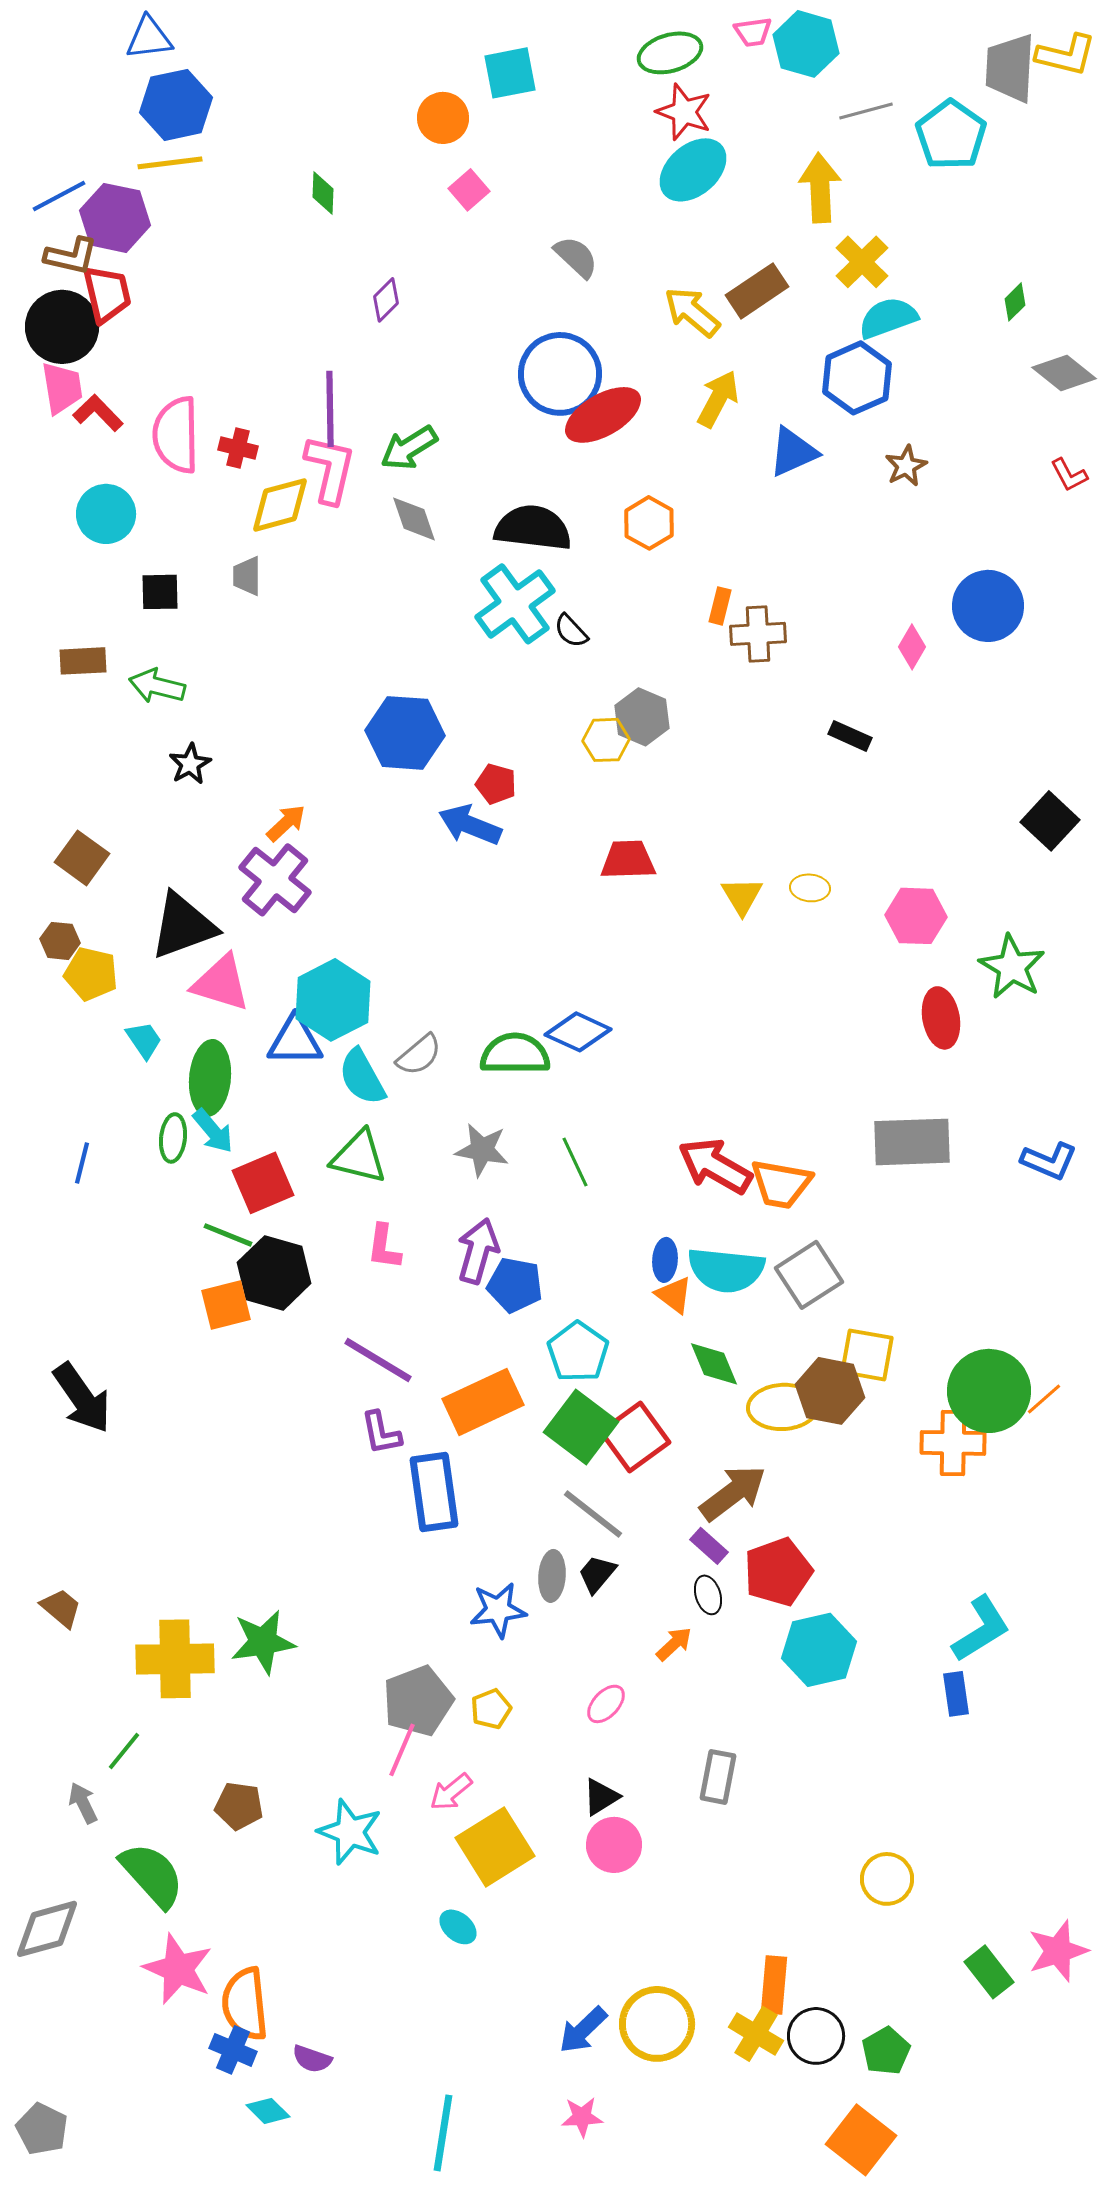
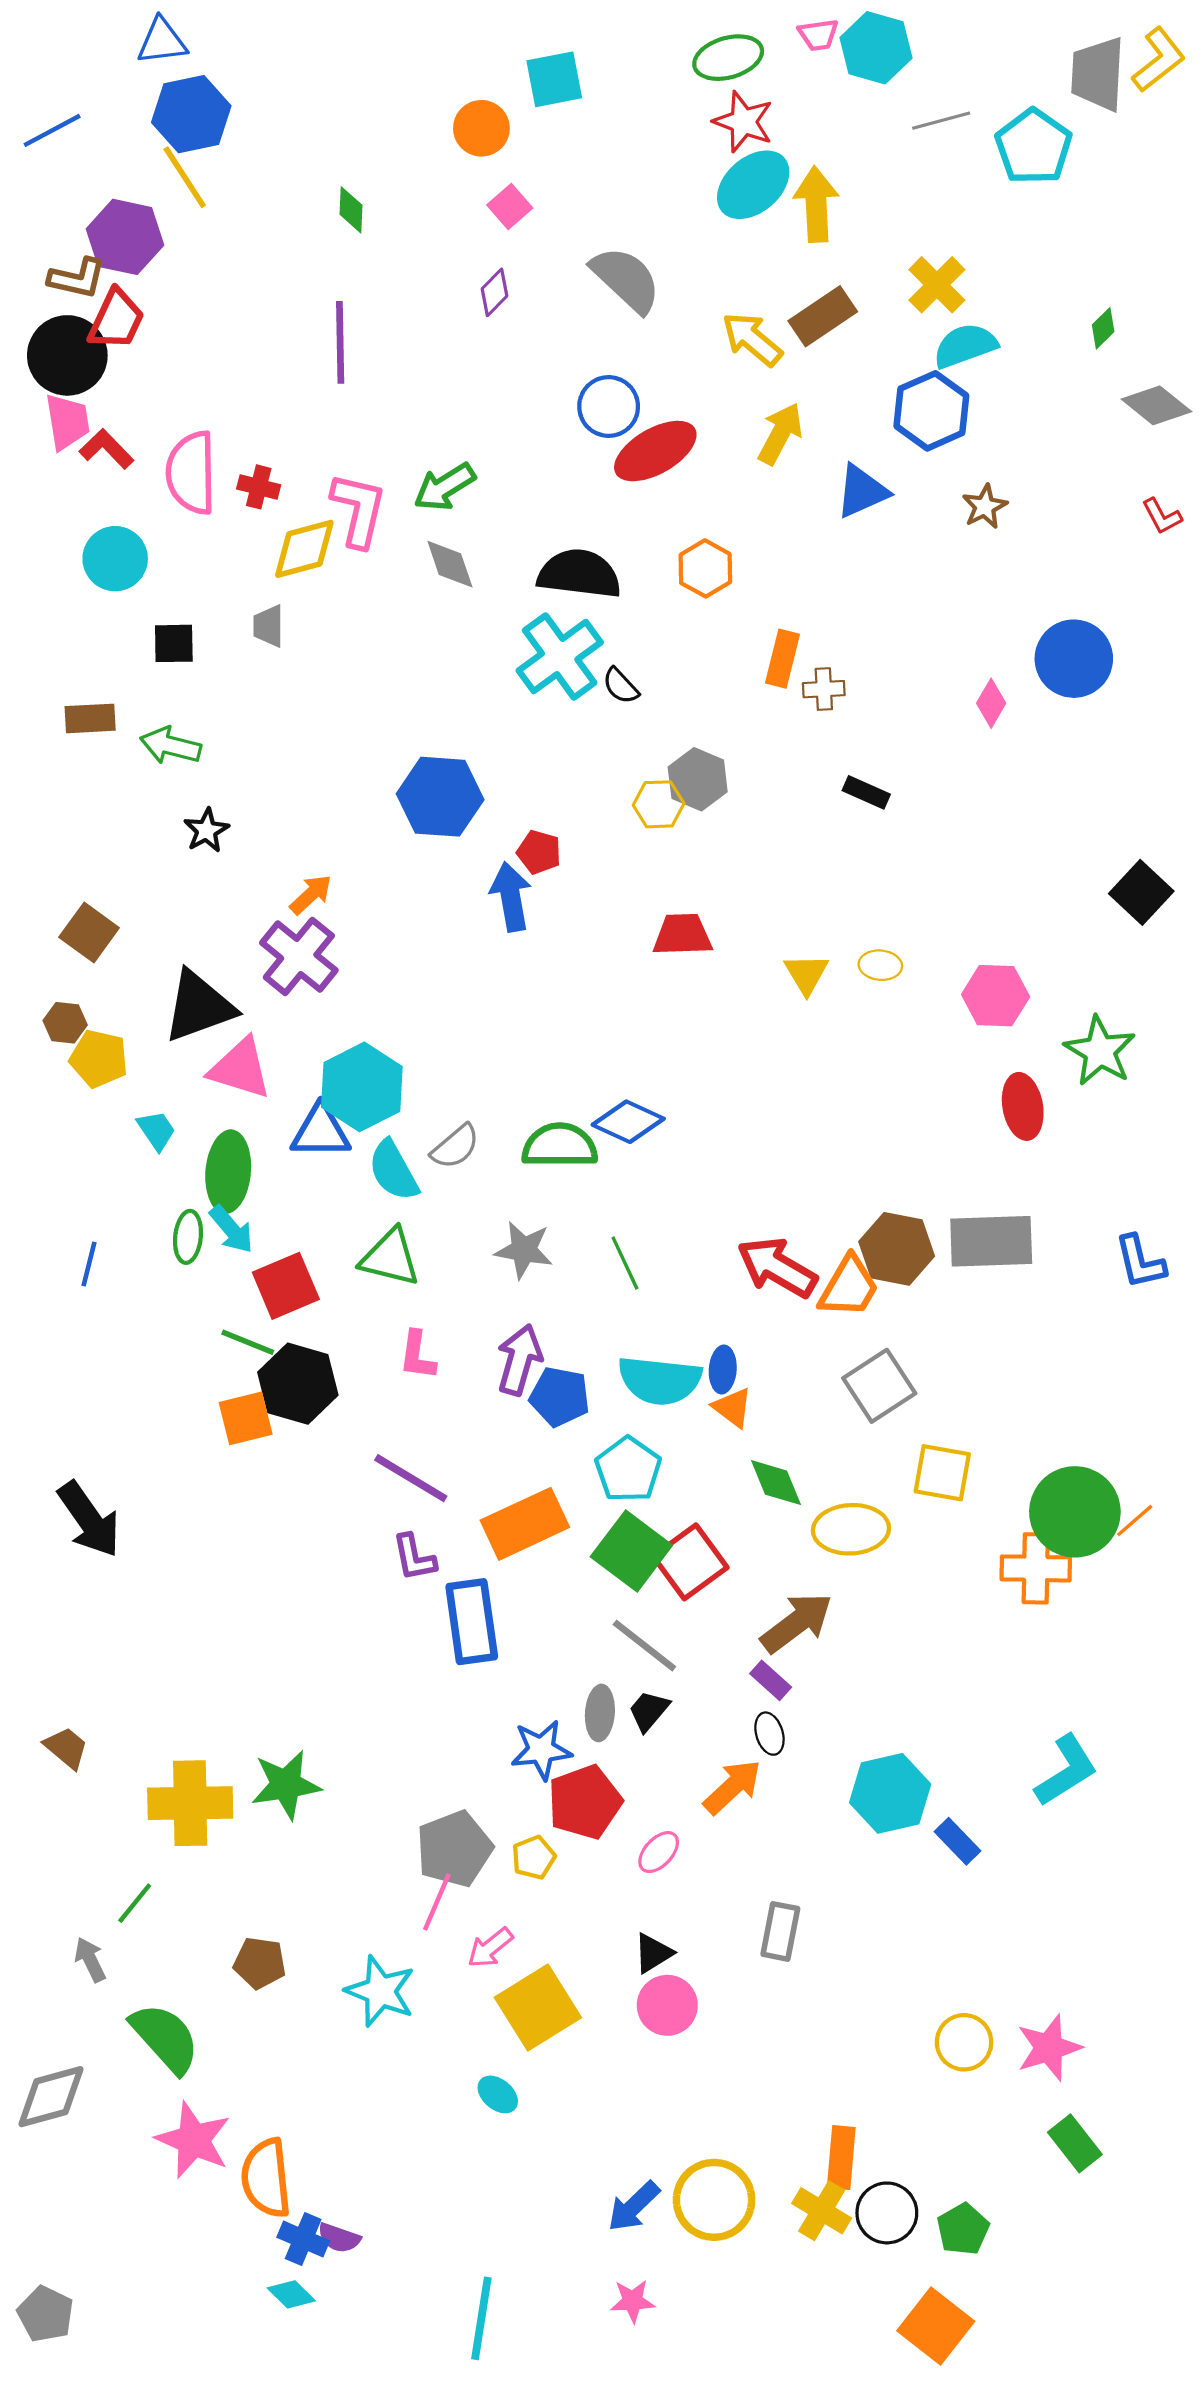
yellow L-shape: (1066, 55) -> (1159, 60), turned -52
yellow line: (170, 163) -> (185, 177), turned 64
yellow arrow: (820, 188) -> (816, 204), moved
blue line: (59, 196) -> (52, 130), moved
gray semicircle: (576, 257) -> (626, 279), size x1.5
red trapezoid: (107, 294) -> (116, 320), turned 38
purple diamond: (386, 300) -> (494, 292), moved
blue circle: (560, 374) -> (609, 406), size x0.7
purple line: (330, 409) -> (340, 342), moved
orange rectangle: (720, 606) -> (783, 659), size x1.4
brown cross: (758, 634) -> (824, 689), size x0.7
black rectangle: (850, 736) -> (866, 792), moved
blue arrow: (470, 825) -> (511, 897), turned 58
blue L-shape: (1049, 1161) -> (1140, 1262), turned 54
orange trapezoid: (781, 1184) -> (849, 1287), turned -70
cyan semicircle: (726, 1270) -> (660, 1380), moved
brown hexagon: (830, 1391) -> (897, 1249), moved
red pentagon: (778, 1572) -> (585, 1802), moved
orange arrow: (674, 1644) -> (733, 1787), size x1.5
blue rectangle: (956, 1694) -> (958, 1841), moved, turned -36
pink star: (1058, 1951) -> (1049, 2048), moved
blue cross: (233, 2050) -> (303, 2239), moved

